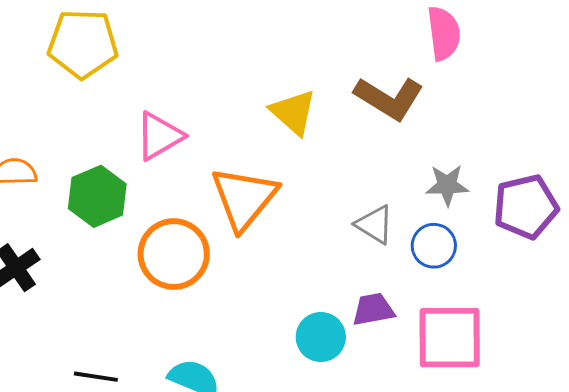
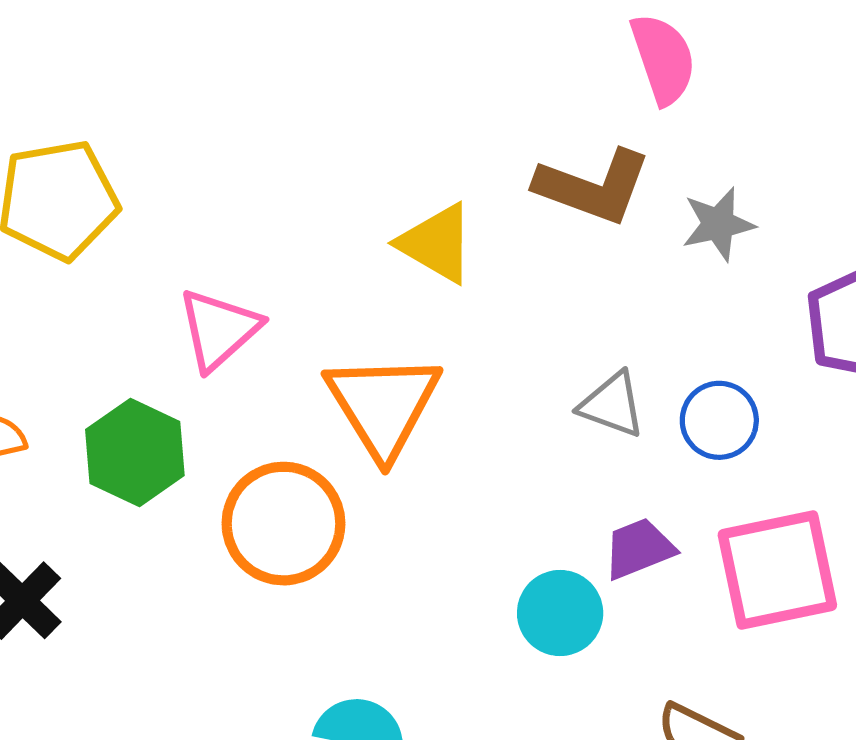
gray star: (447, 185) -> (718, 224), moved

